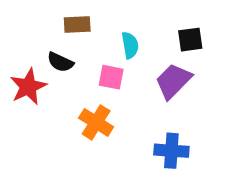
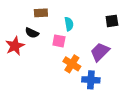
black square: (190, 40) -> (112, 21), moved
purple trapezoid: (173, 81) -> (100, 52), moved
orange cross: (96, 122) -> (72, 64), moved

